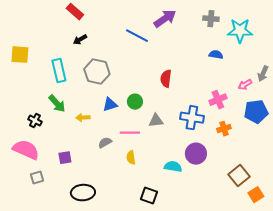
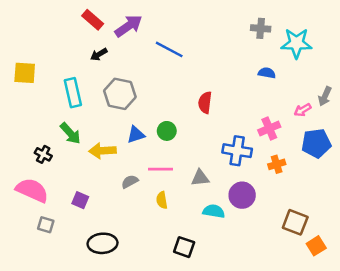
purple arrow: (165, 19) -> (128, 26), moved
yellow arrow: (83, 118) -> (103, 151), size x1.5
gray triangle: (156, 121) -> (200, 178), moved
purple square: (65, 158) -> (80, 200), turned 32
brown square: (239, 176) -> (295, 222), turned -30
gray square: (37, 178) -> (46, 225), turned 32

